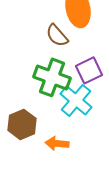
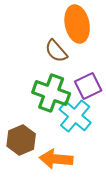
orange arrow: (57, 143) -> (56, 159), size x1.4

